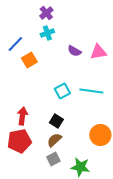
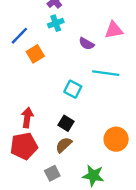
pink triangle: (98, 52) -> (114, 30), moved
cyan square: (62, 91) -> (73, 89), turned -35
cyan line: (91, 91) -> (106, 73), moved
gray square: (53, 159) -> (52, 173), moved

